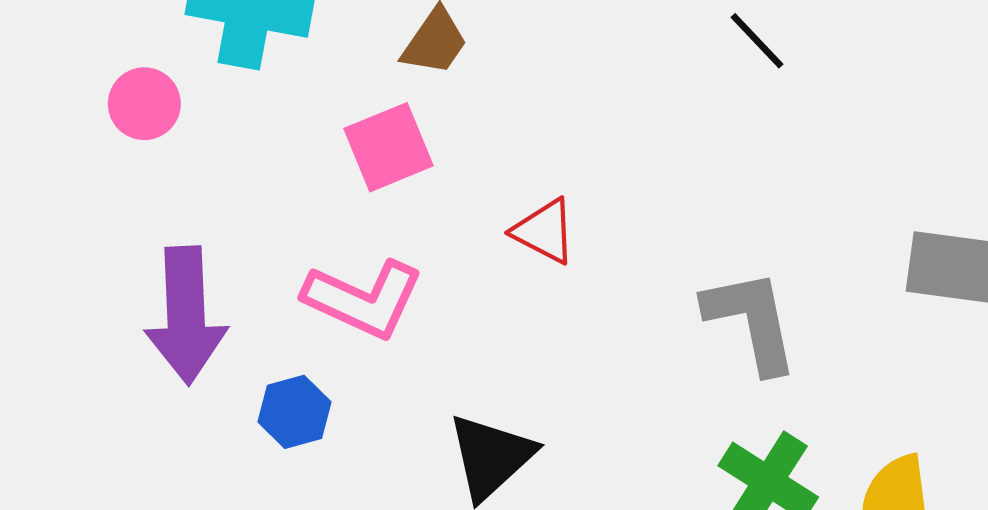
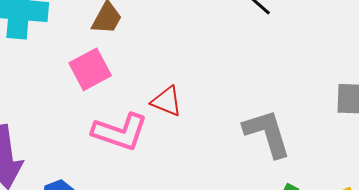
pink L-shape: (363, 299) -> (120, 132), moved

